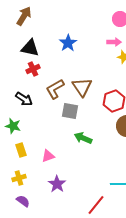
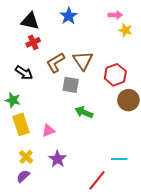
yellow rectangle: (21, 150) -> (21, 124), size x1.5
yellow cross: (19, 178) -> (26, 157), moved, turned -32
purple semicircle: (23, 201) -> (23, 176), turned -80

